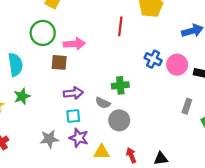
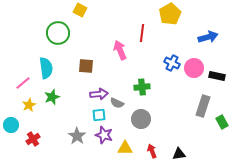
green circle: (43, 33) -> (58, 33), moved
pink arrow: (74, 44) -> (120, 50), moved, turned -108
gray semicircle: (103, 103) -> (117, 103), moved
gray rectangle: (187, 106) -> (203, 106), size x1.5
gray star: (49, 139) -> (77, 136), turned -30

